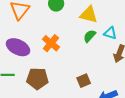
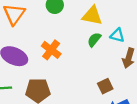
brown square: (84, 81) -> (105, 86), moved

